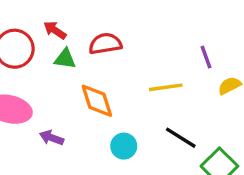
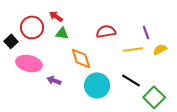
red semicircle: (105, 44) -> (106, 31), moved
yellow line: (166, 87) -> (133, 49), moved
cyan circle: (124, 146) -> (97, 85), size x1.6

